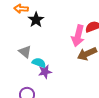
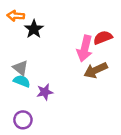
cyan semicircle: (39, 63) -> (22, 81), moved

